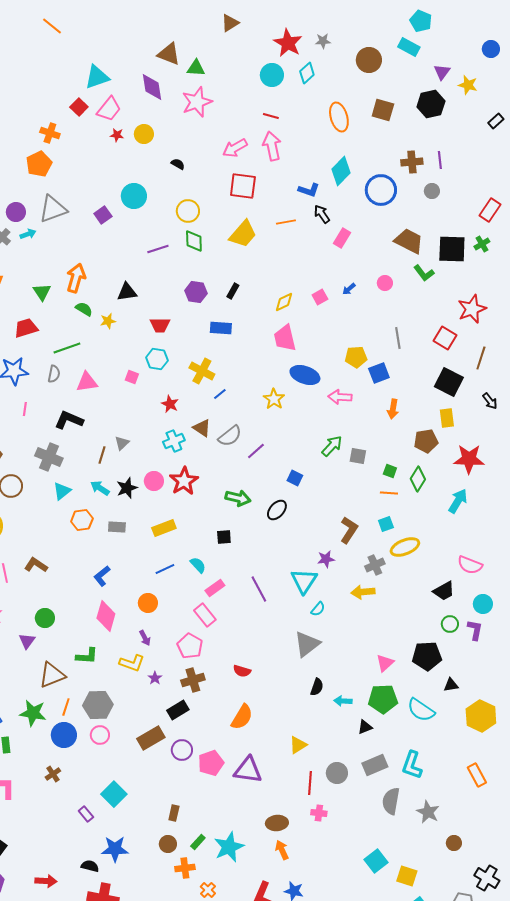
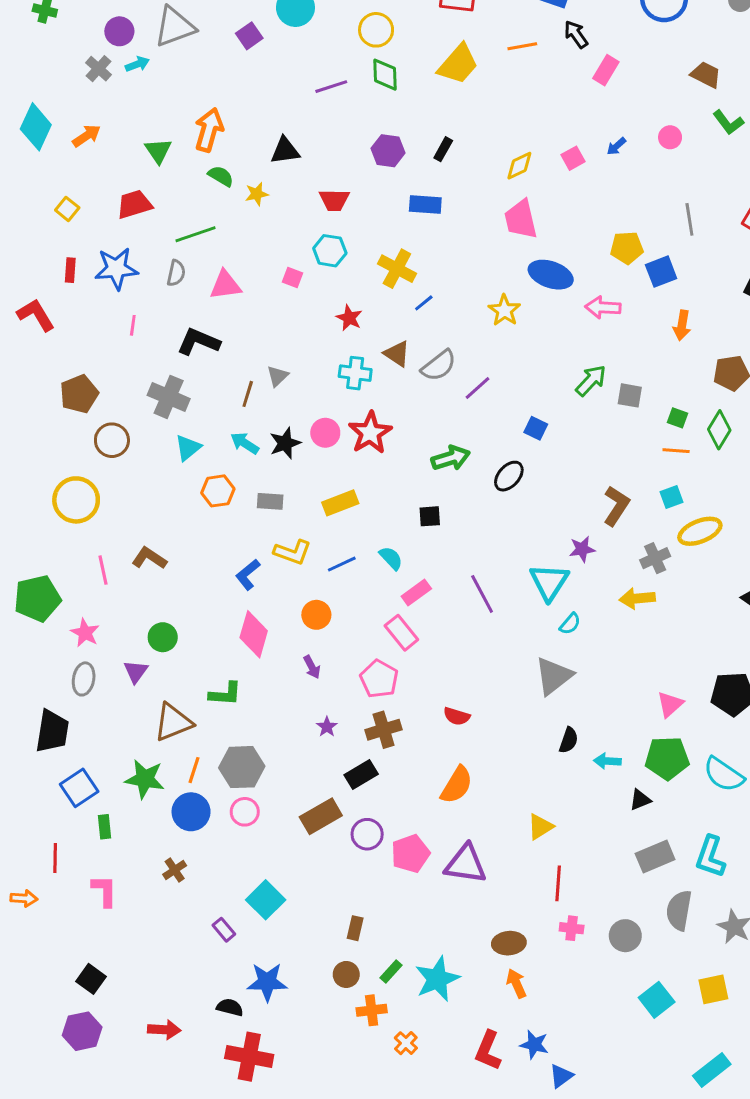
brown trapezoid: (409, 241) -> (706, 75), size x0.7
cyan cross: (174, 441) -> (355, 373), turned 30
green arrow: (238, 498) -> (451, 458), turned -30
yellow L-shape: (132, 663) -> (292, 552), moved
gray circle: (337, 773) -> (625, 936), moved
yellow square: (407, 876) -> (713, 989), moved, turned -30

